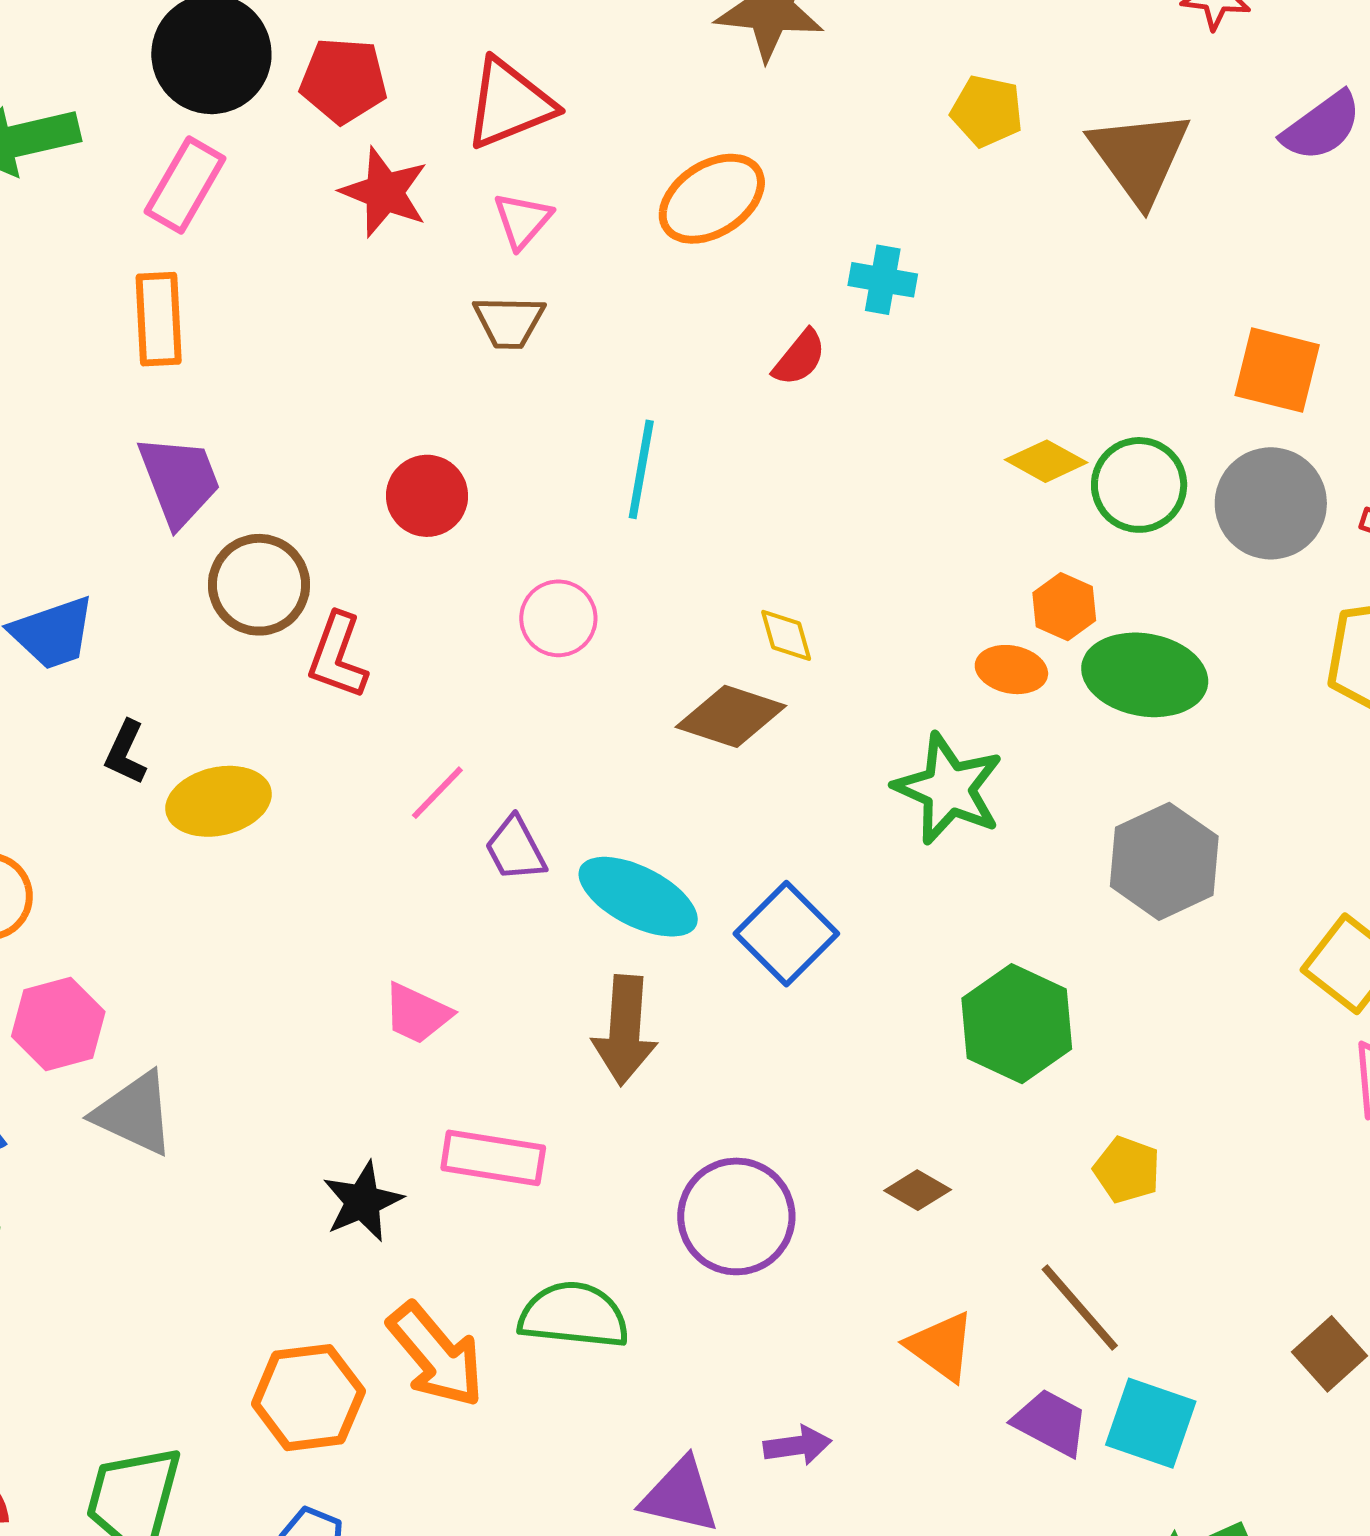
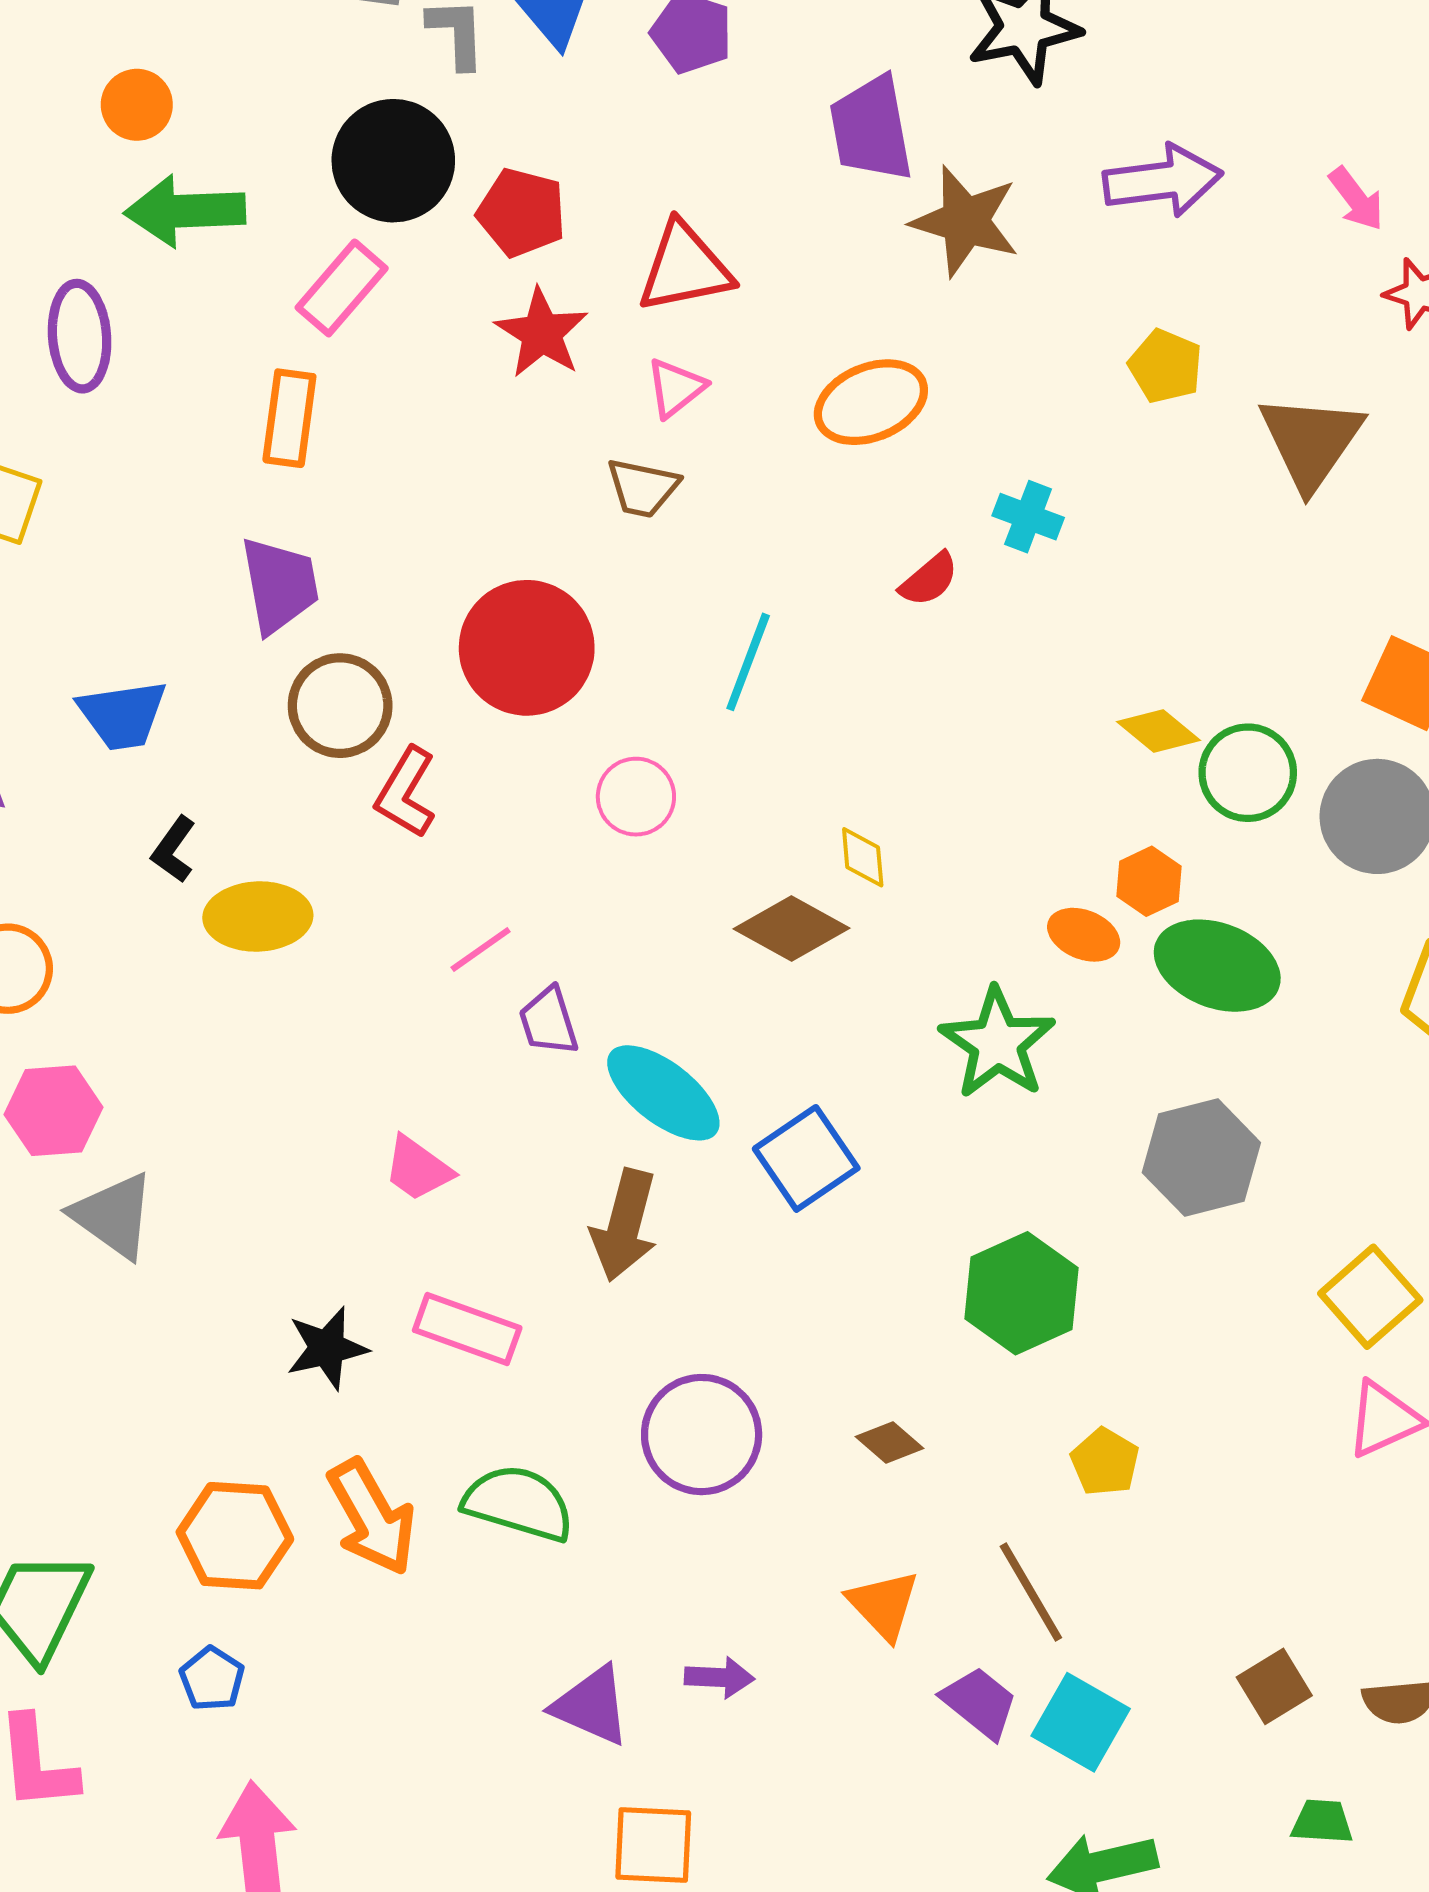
red circle: (427, 496) -> (527, 648), size x1.6

